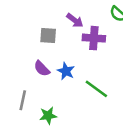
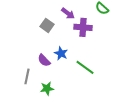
gray square: (48, 36) -> (47, 25), turned 32
purple semicircle: (42, 69) -> (44, 60), moved

